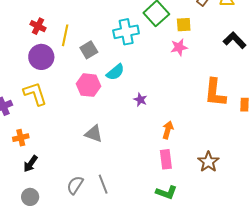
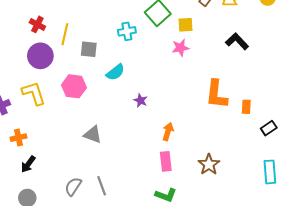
cyan cross: (126, 32) -> (127, 31), size x0.7
gray square: (89, 50) -> (89, 49), turned 36
pink hexagon: (89, 85) -> (74, 86), moved

